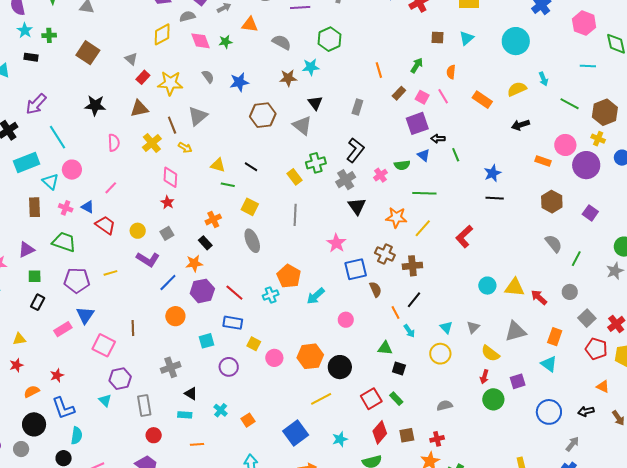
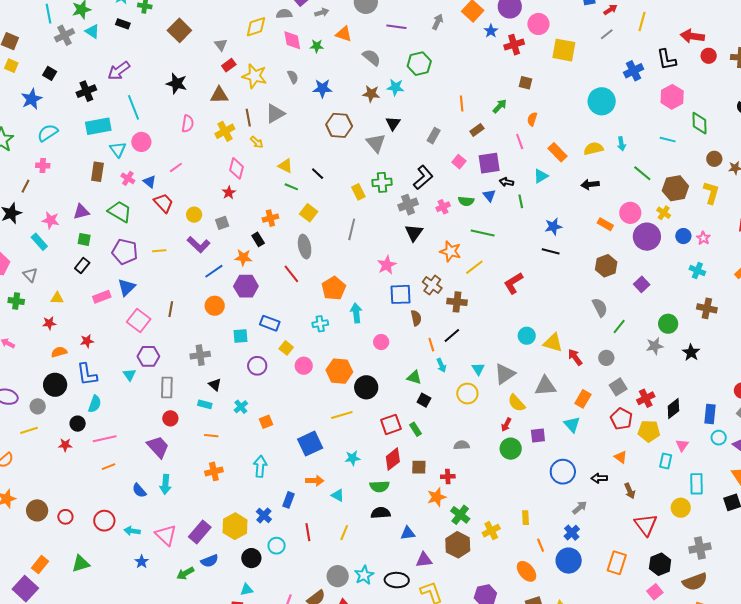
cyan triangle: (467, 38) -> (541, 176), moved
pink square: (422, 97) -> (459, 162), moved
red line: (234, 293) -> (291, 274), moved
cyan cross: (271, 295) -> (320, 324), moved
cyan arrow: (316, 296) -> (356, 313), turned 114
gray triangle: (473, 327) -> (505, 374), size x1.6

